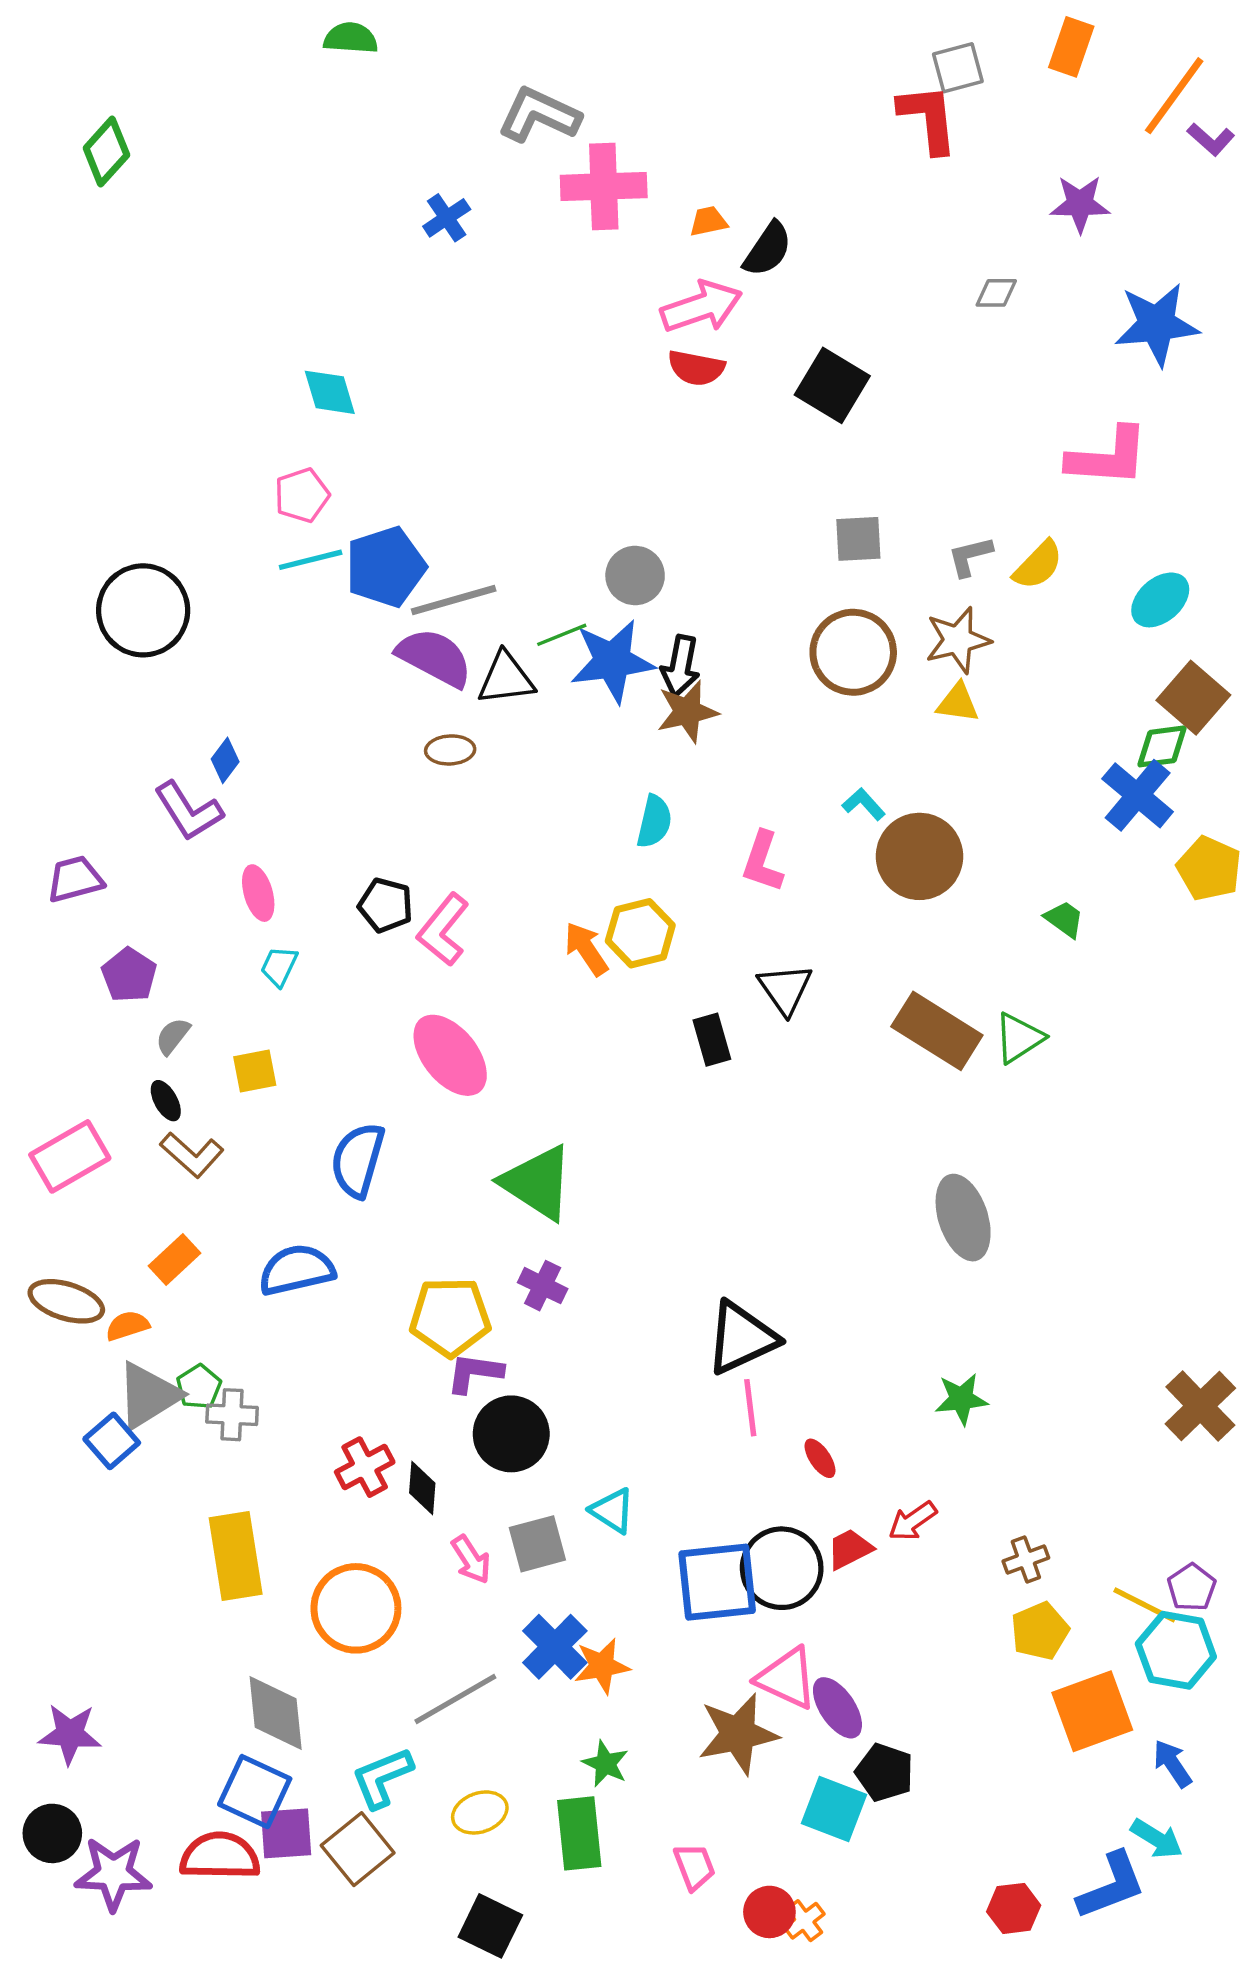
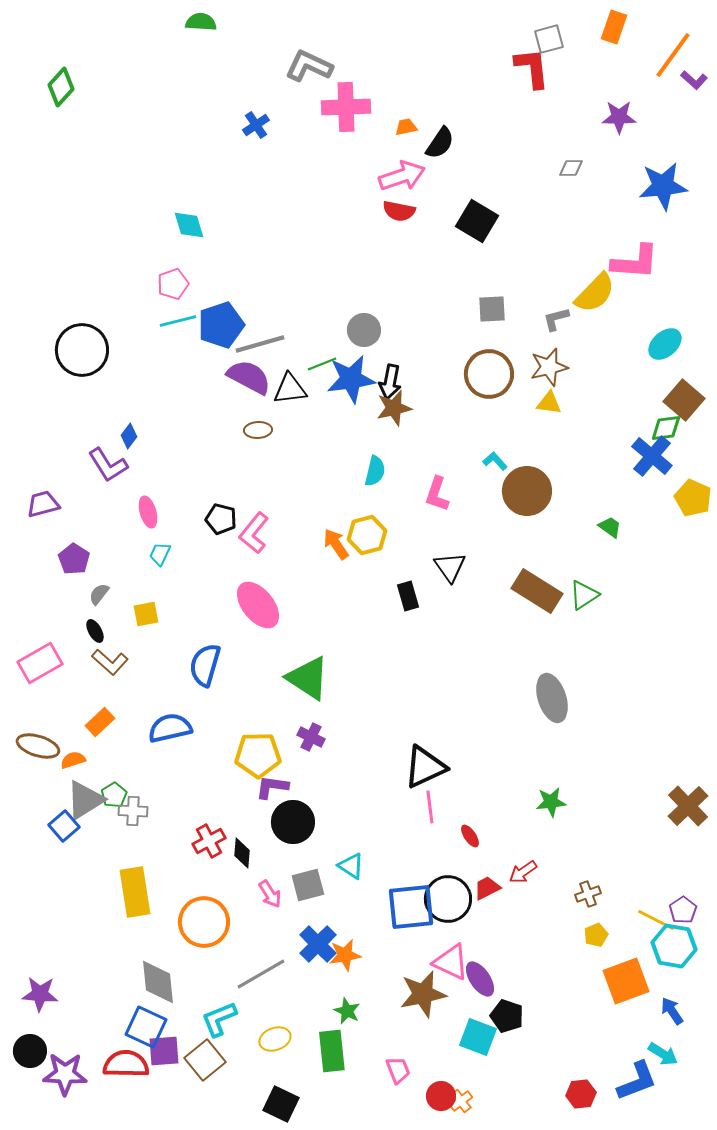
yellow semicircle: (1038, 565) -> (595, 293), moved, size x1.4
yellow pentagon: (1040, 1631) -> (596, 935), size x0.7

